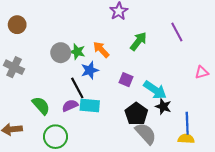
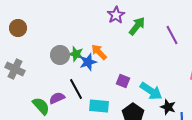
green arrow: (138, 41) -> (137, 26), moved
blue star: (90, 70) -> (88, 62), moved
purple semicircle: (70, 106) -> (57, 98), moved
cyan rectangle: (90, 106) -> (99, 106), moved
black star: (163, 107) -> (168, 107), moved

